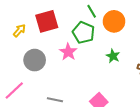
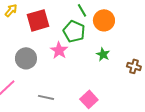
yellow arrow: (19, 31) -> (11, 10), moved

